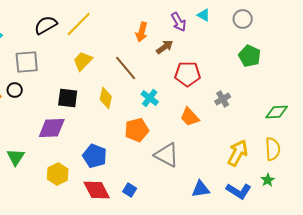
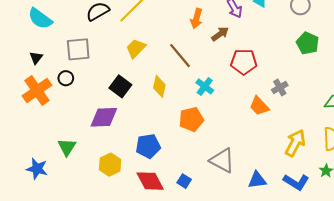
black square: (68, 98) -> (120, 86), turned 30
orange trapezoid: (190, 117) -> (259, 106), moved
gray triangle: (167, 155) -> (222, 160), moved
blue pentagon: (95, 156) -> (148, 146), turned -30

